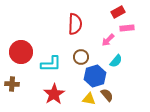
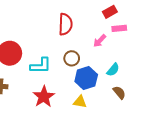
cyan semicircle: (116, 61) -> (113, 70), moved
brown semicircle: (107, 95) -> (119, 93), moved

